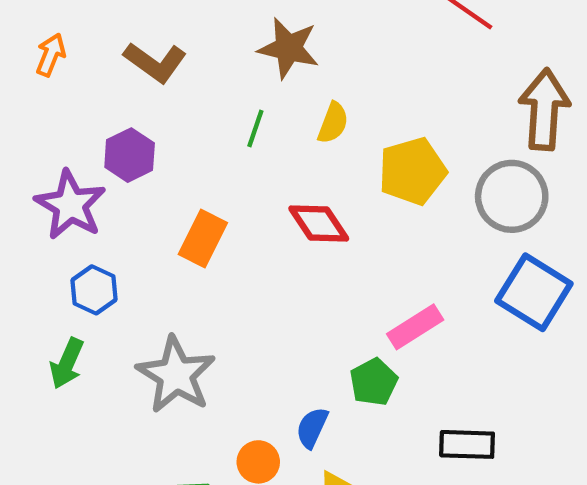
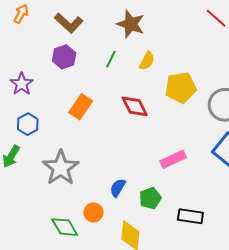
purple hexagon: (130, 155) -> (64, 57), moved
purple star: (70, 205) -> (22, 84), size x0.7
green pentagon: (374, 382) -> (150, 198), moved
blue semicircle: (312, 428) -> (118, 188), moved

